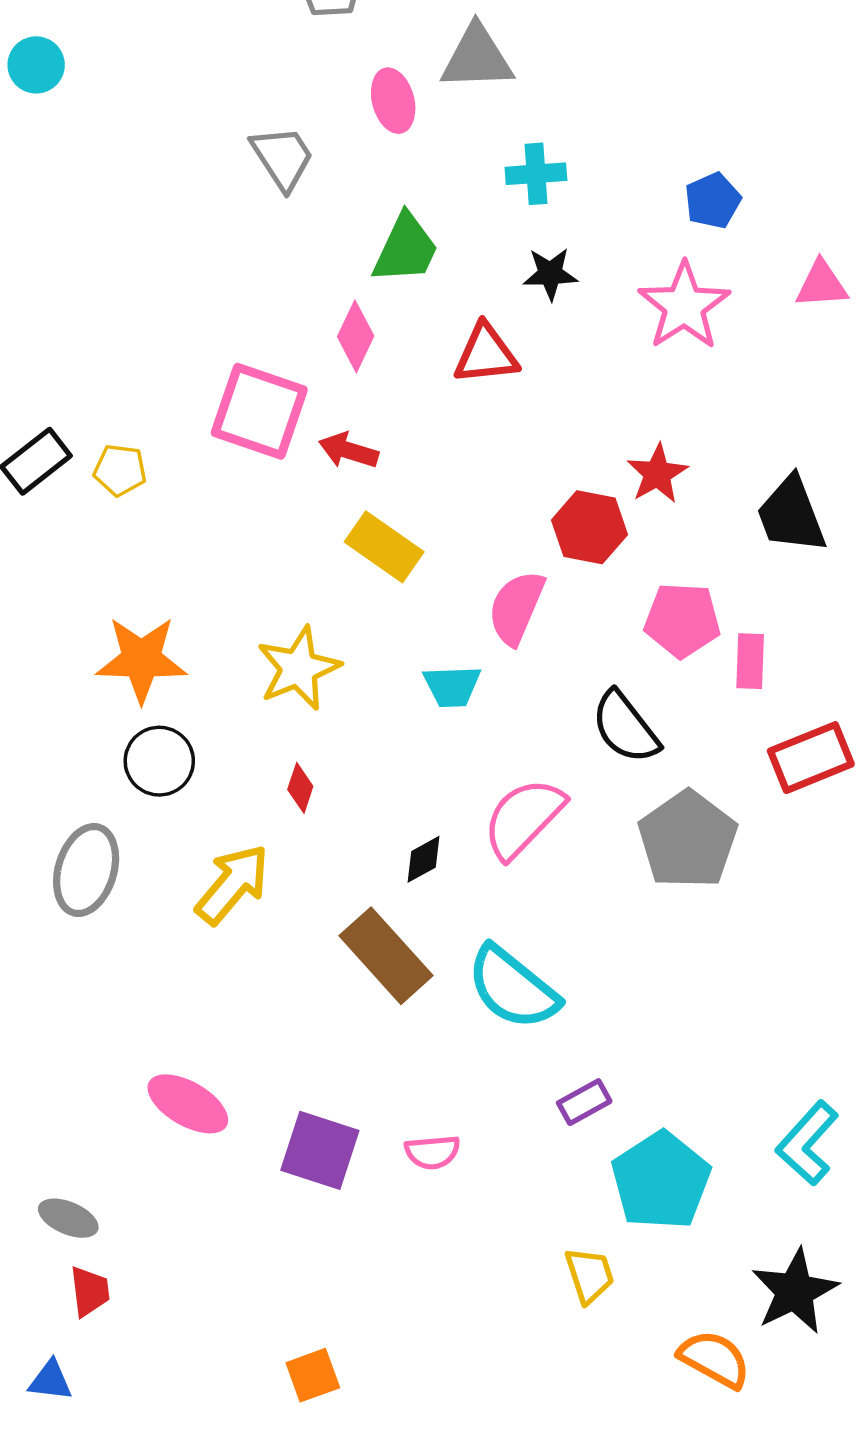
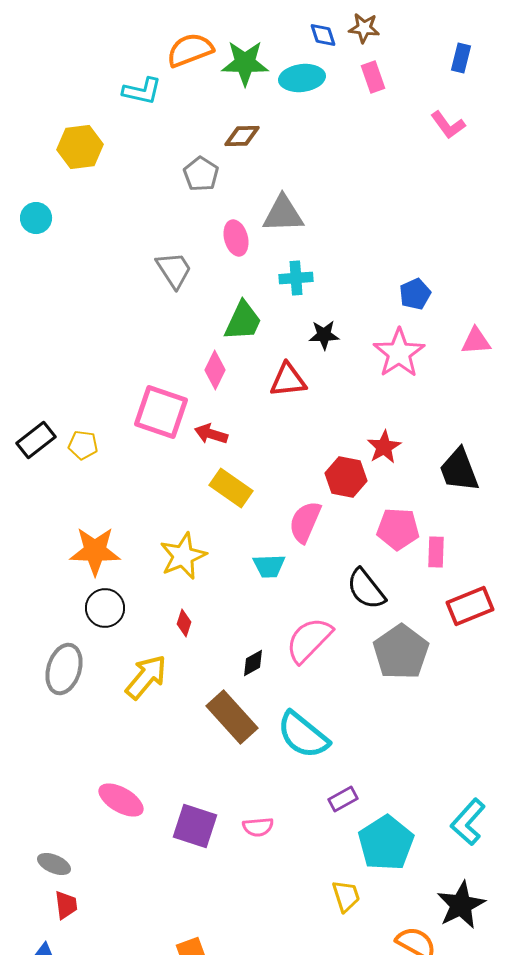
cyan cross: (536, 174) -> (296, 278), moved

